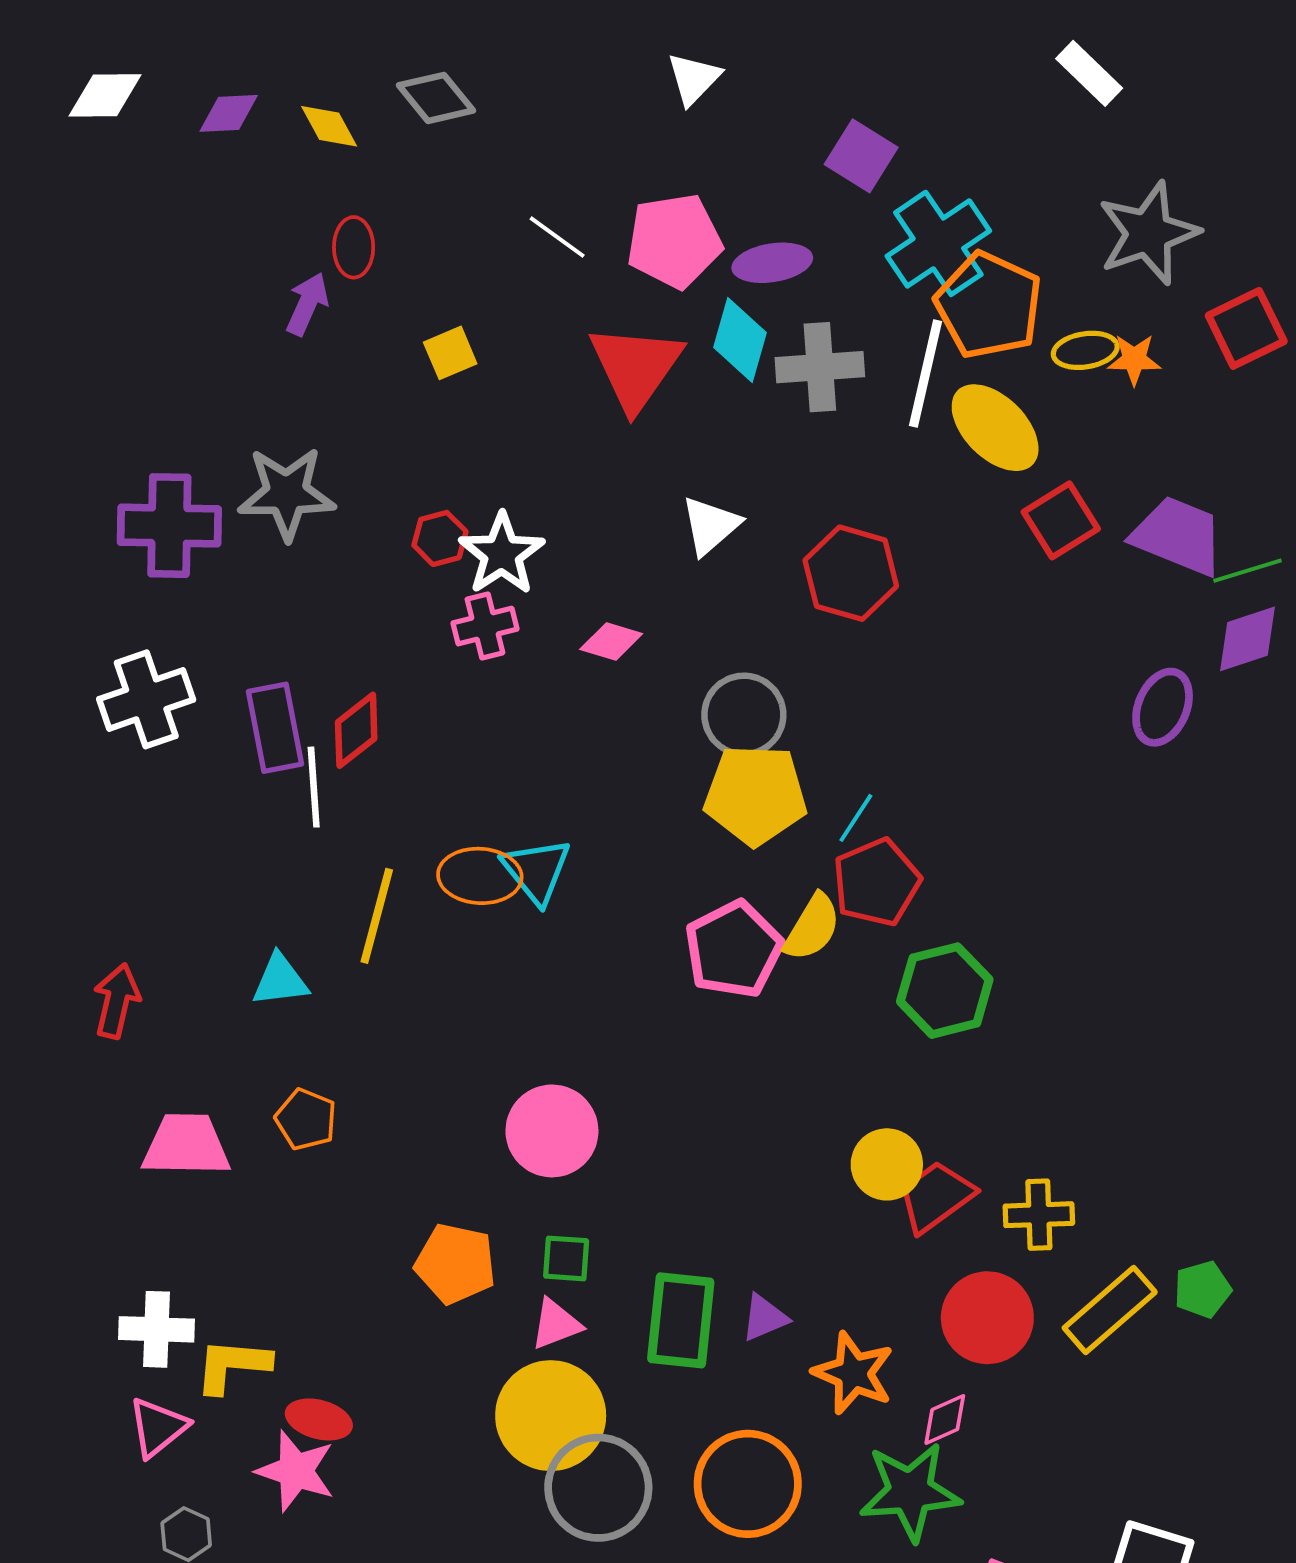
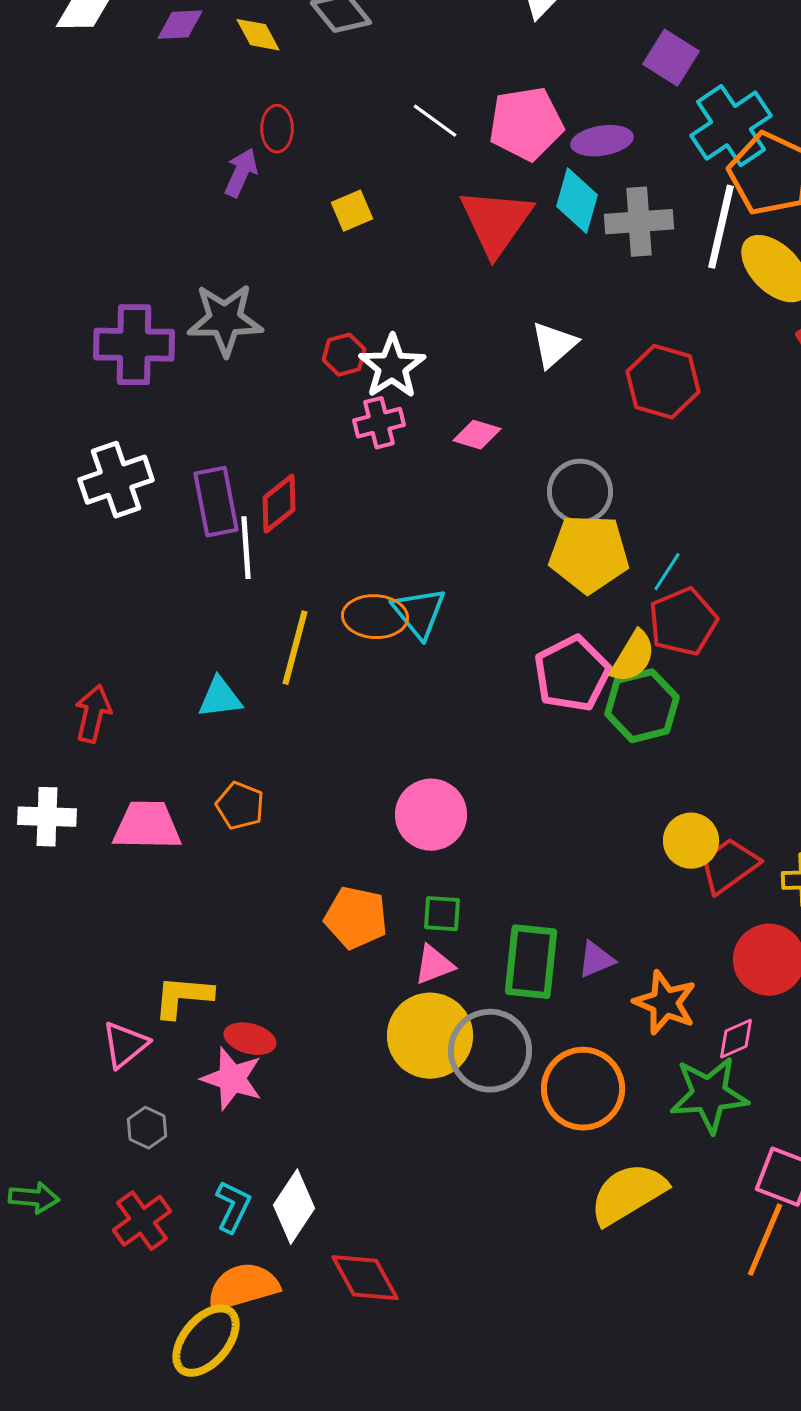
green hexagon: (945, 991) -> (642, 706), moved
white cross: (157, 1329) -> (47, 817), moved
gray circle: (598, 1488) -> (490, 1051), moved

